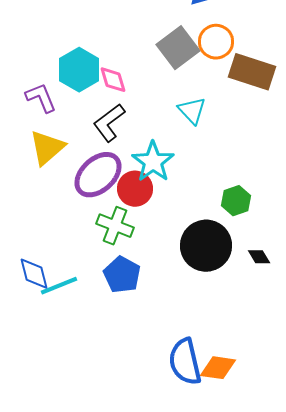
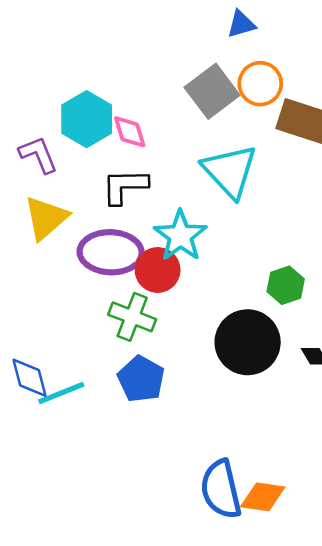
cyan triangle: (192, 111) -> (230, 171), size x1.6
black L-shape: (109, 123) -> (125, 186), turned 36
purple ellipse: (98, 175) -> (111, 252), turned 45

